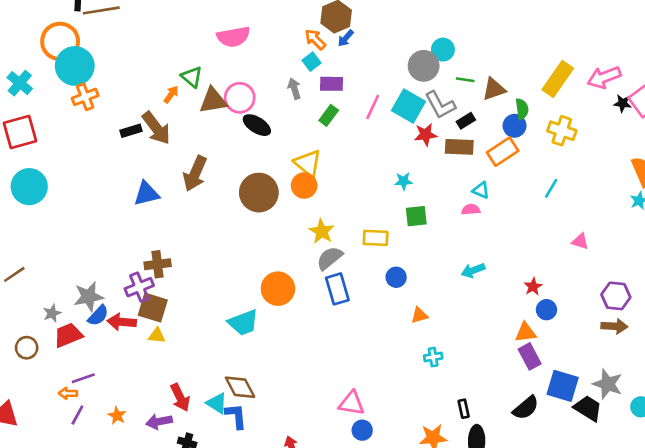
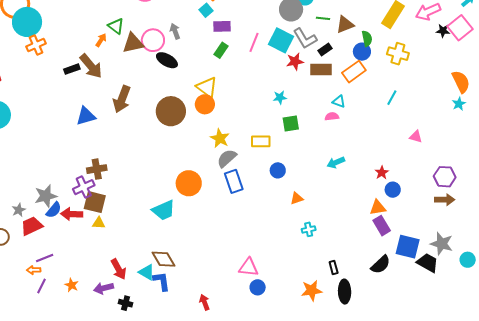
gray arrow: (294, 89) -> (175, 31), moved

